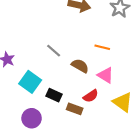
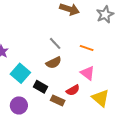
gray line: (54, 51) -> (55, 43), moved
brown semicircle: (80, 66) -> (54, 63), moved, turned 119

